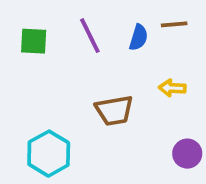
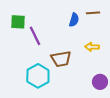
purple line: (90, 36) -> (35, 36), moved
cyan hexagon: (49, 154) -> (38, 76), moved

